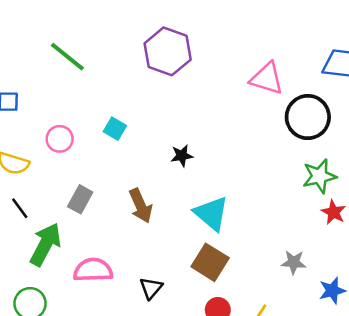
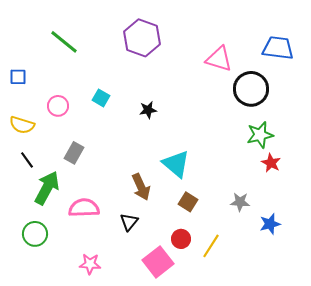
black star: (182, 156) -> (148, 110), moved
brown arrow: (141, 206) -> (141, 187), moved
brown square: (210, 262) -> (188, 202), moved, size x0.7

